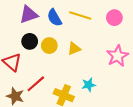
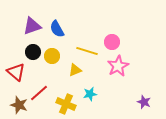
yellow line: (80, 16) -> (87, 51), moved
pink circle: (114, 18) -> (112, 42), moved
yellow triangle: (74, 49) -> (75, 70), moved

